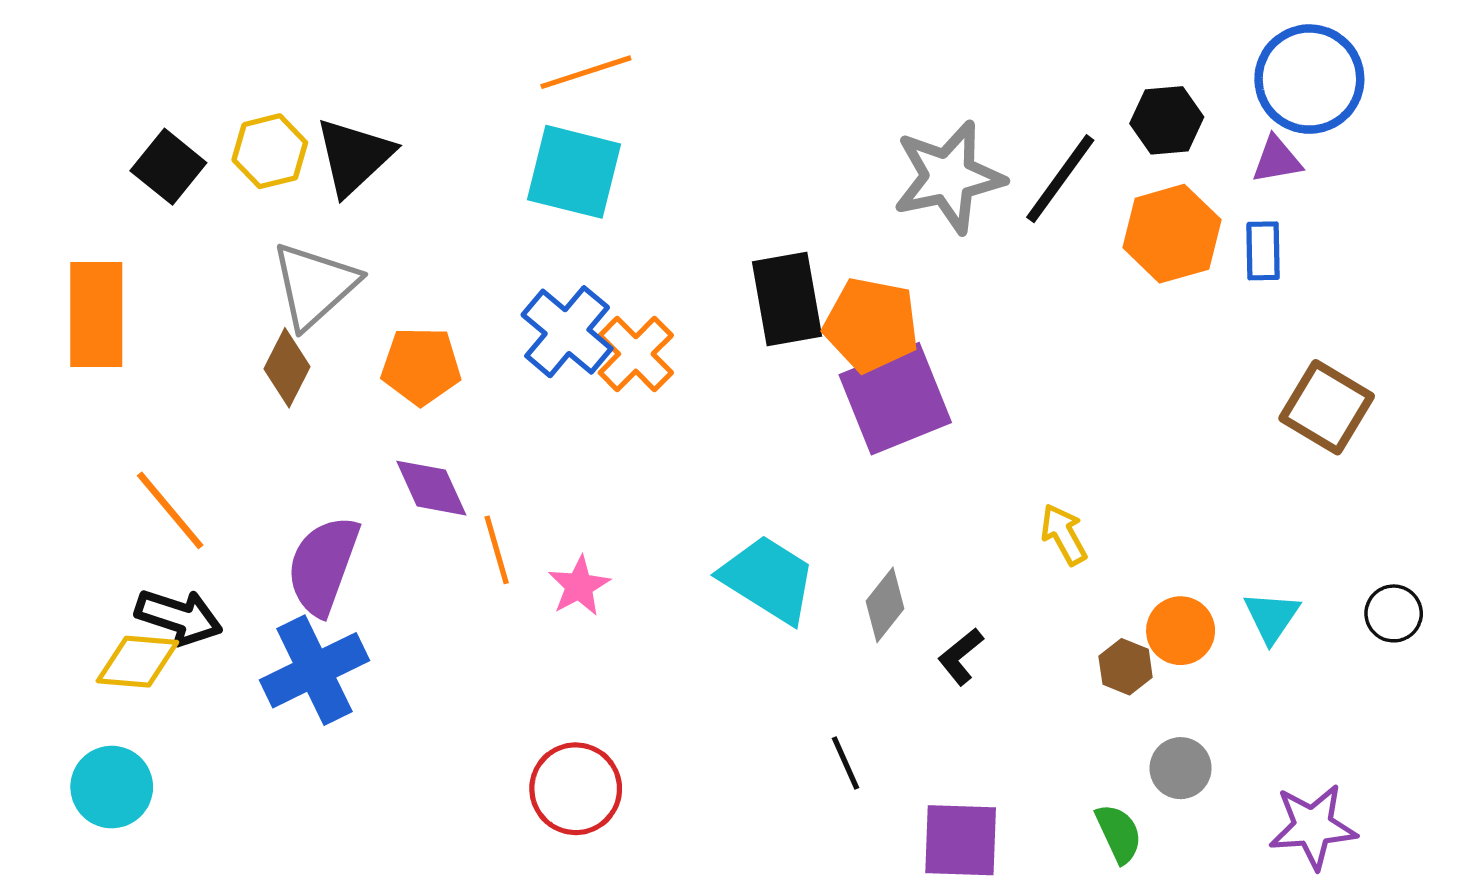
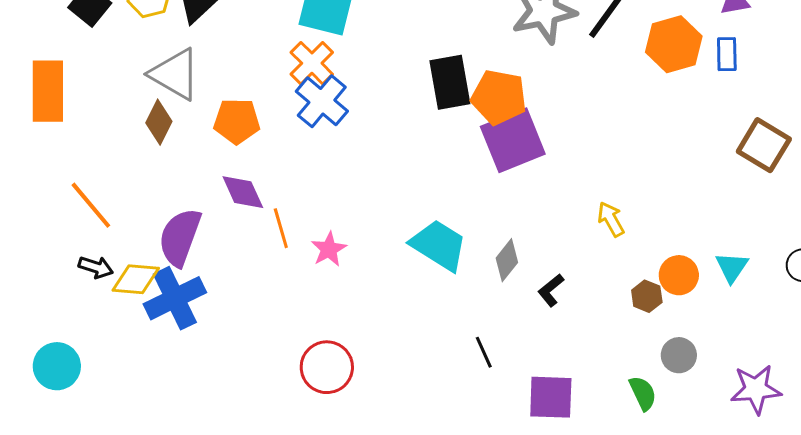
gray triangle: (314, 285) -> (175, 74), turned -48
orange cross: (636, 354) -> (312, 63), moved
black arrow: (179, 617) -> (96, 267), size x0.7
yellow diamond: (137, 662) -> (136, 279), moved

